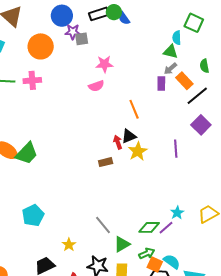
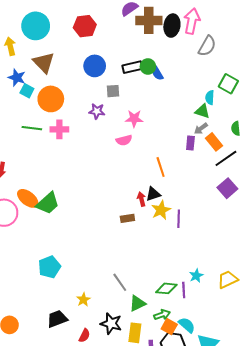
purple star: (73, 32) -> (97, 111), moved
orange circle: (41, 46) -> (51, 99), moved
purple line: (176, 149) -> (179, 219), moved
purple line: (166, 228) -> (184, 290), turned -56

